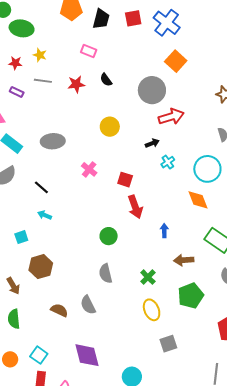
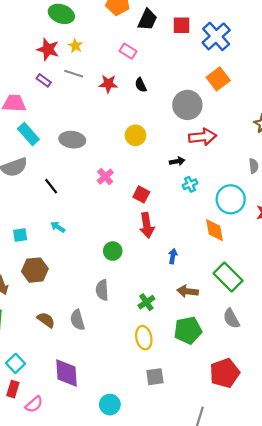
red star: (15, 63) -> (48, 49), size x1.5
cyan arrow: (45, 215) -> (58, 227), moved

